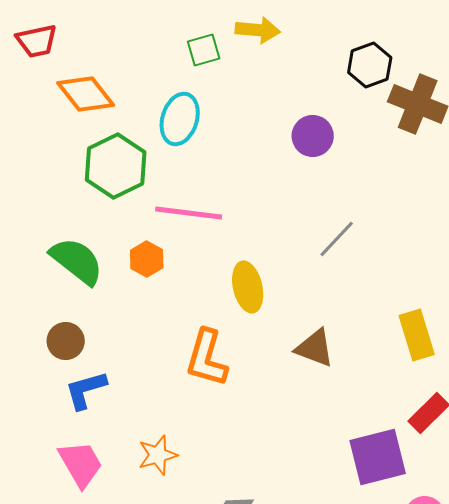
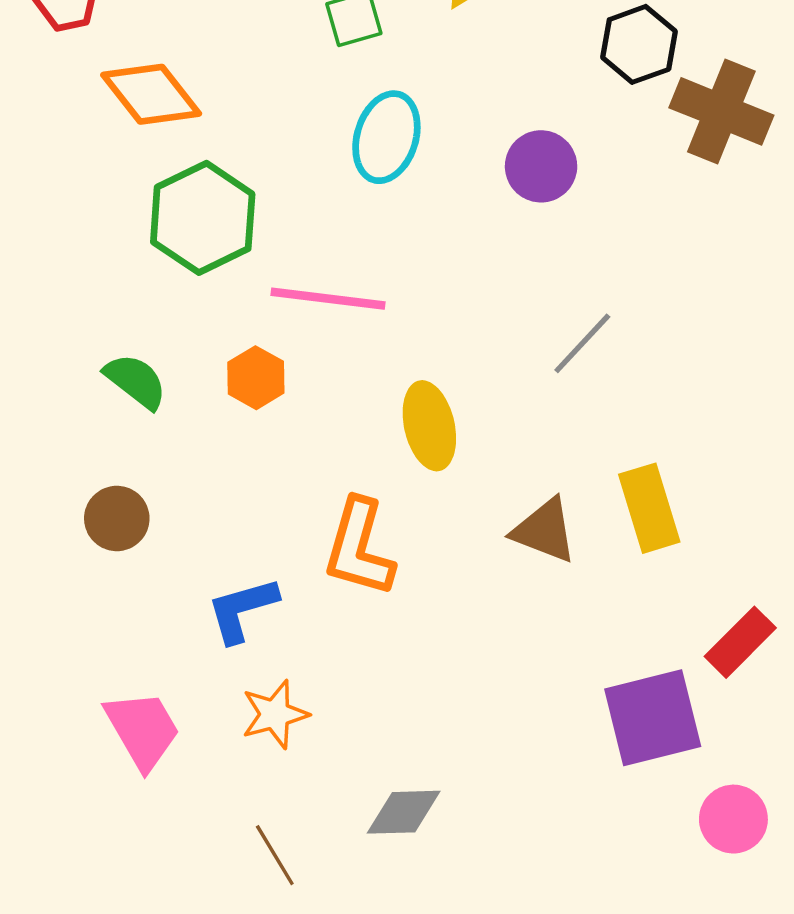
cyan ellipse: (180, 119) -> (386, 137), moved
green semicircle: (77, 261) -> (136, 381), size x0.7
yellow rectangle: (417, 335) -> (649, 508), moved
blue L-shape: (86, 390) -> (242, 610), moved

